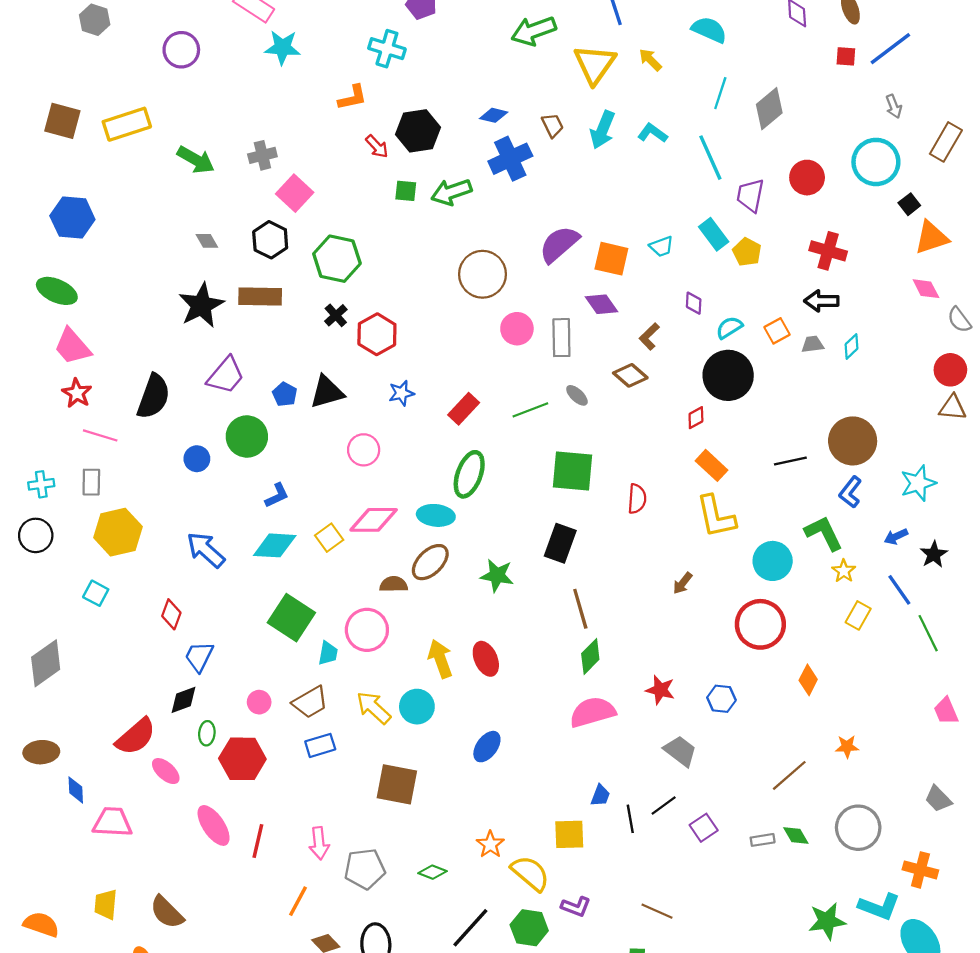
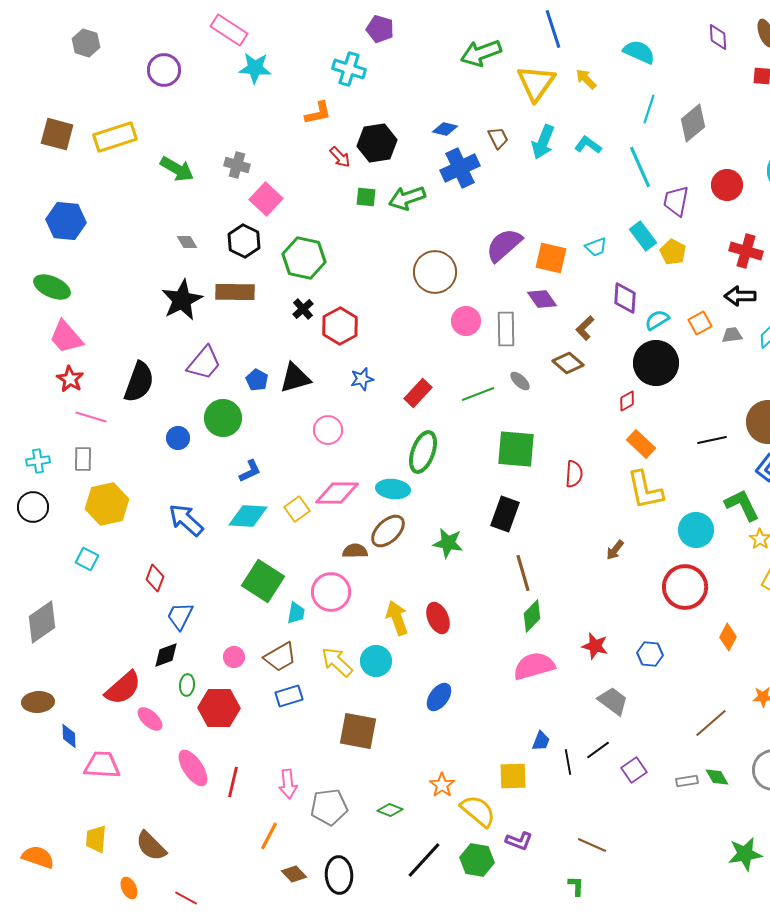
gray cross: (262, 155) -> (237, 165), turned 30
purple diamond: (694, 303) -> (625, 298), size x1.5

